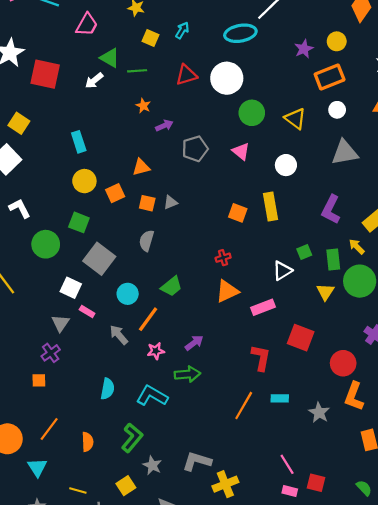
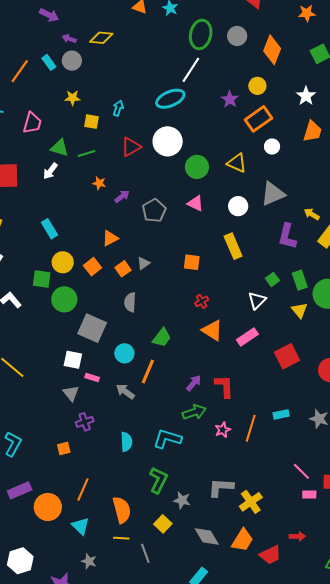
gray triangle: (345, 153) -> (273, 194), moved
orange square: (147, 203) -> (123, 269), turned -35
orange square: (238, 213) -> (192, 262), moved
green square: (79, 222) -> (42, 279), moved
green circle: (46, 244) -> (64, 299), moved
yellow arrow: (357, 247) -> (312, 214), moved
orange triangle: (227, 291) -> (212, 330), turned -50
red square: (301, 338) -> (287, 356), turned -35
pink star: (156, 351) -> (223, 430), moved
purple cross: (51, 353) -> (85, 422), moved, turned 30
red L-shape: (261, 358) -> (224, 386), moved
orange semicircle: (87, 442) -> (122, 510), moved, size x1.5

